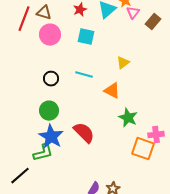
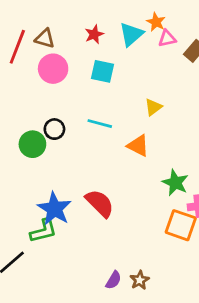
pink triangle: (133, 13) -> (167, 38), turned 40
green circle: (49, 111) -> (32, 144), moved
green star: (128, 118) -> (175, 183), moved

